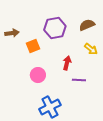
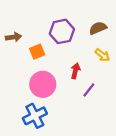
pink circle: (38, 75) -> (43, 84), size x1.5
purple line: (79, 80) -> (89, 90), turned -56
blue cross: (50, 107) -> (35, 116), moved

